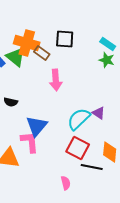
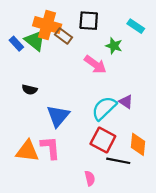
green star: (107, 60) -> (114, 46), moved
pink arrow: (56, 80) -> (95, 64), moved, turned -50
pink L-shape: (30, 142) -> (50, 148), moved

